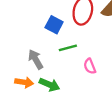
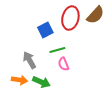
blue square: (54, 25) -> (45, 30), turned 35
pink semicircle: (90, 66) -> (63, 64), moved

